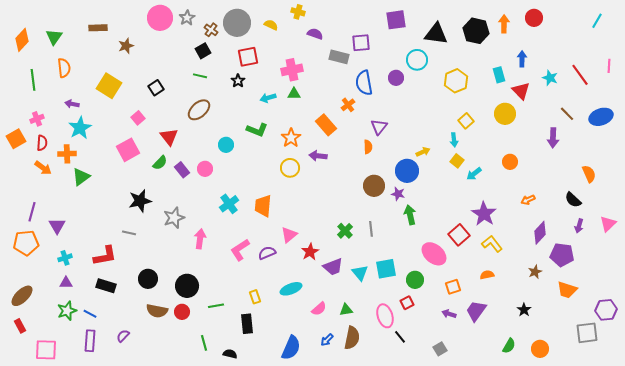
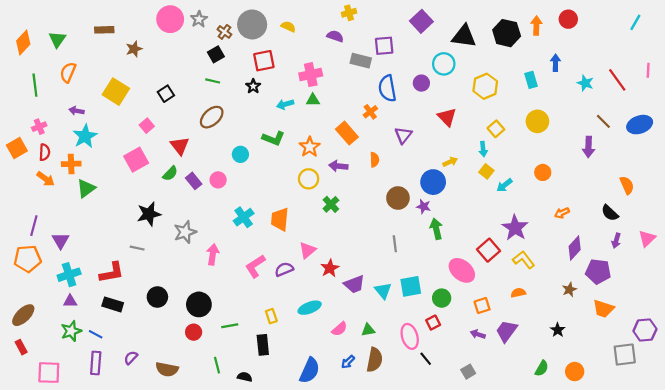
yellow cross: (298, 12) -> (349, 13), moved, turned -32
purple square: (396, 20) -> (421, 21), turned -35
orange semicircle: (64, 68) -> (68, 72), turned -150
red triangle: (521, 91) -> (447, 117), moved
orange semicircle: (368, 147) -> (375, 160), moved
green cross: (345, 231) -> (331, 204), moved
cyan cross: (65, 258) -> (69, 275), size x1.5
brown semicircle: (157, 311) -> (167, 369), moved

